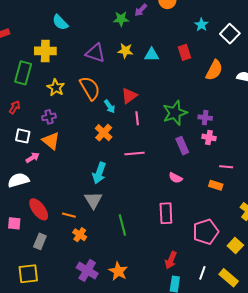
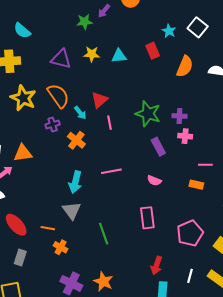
cyan star: (201, 25) -> (169, 31), moved
yellow star: (56, 88) -> (23, 98), size x1.4
green star: (175, 113) -> (148, 114), turned -30
purple cross: (49, 117) -> (53, 125), moved
orange triangle: (51, 141) -> (23, 153), turned -42
pink line: (135, 153) -> (111, 171), moved

